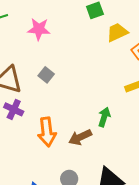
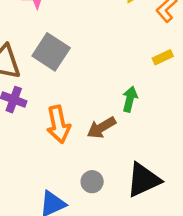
gray square: (46, 75) -> (51, 52), size x1.8

